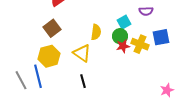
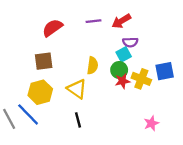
purple semicircle: (146, 11) -> (130, 42), moved
brown square: (52, 28) -> (44, 61), turned 30
blue line: (38, 76) -> (28, 114), turned -30
pink star: (167, 90) -> (151, 123), moved

